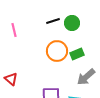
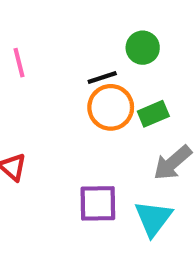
black line: (53, 21) -> (102, 78), moved

